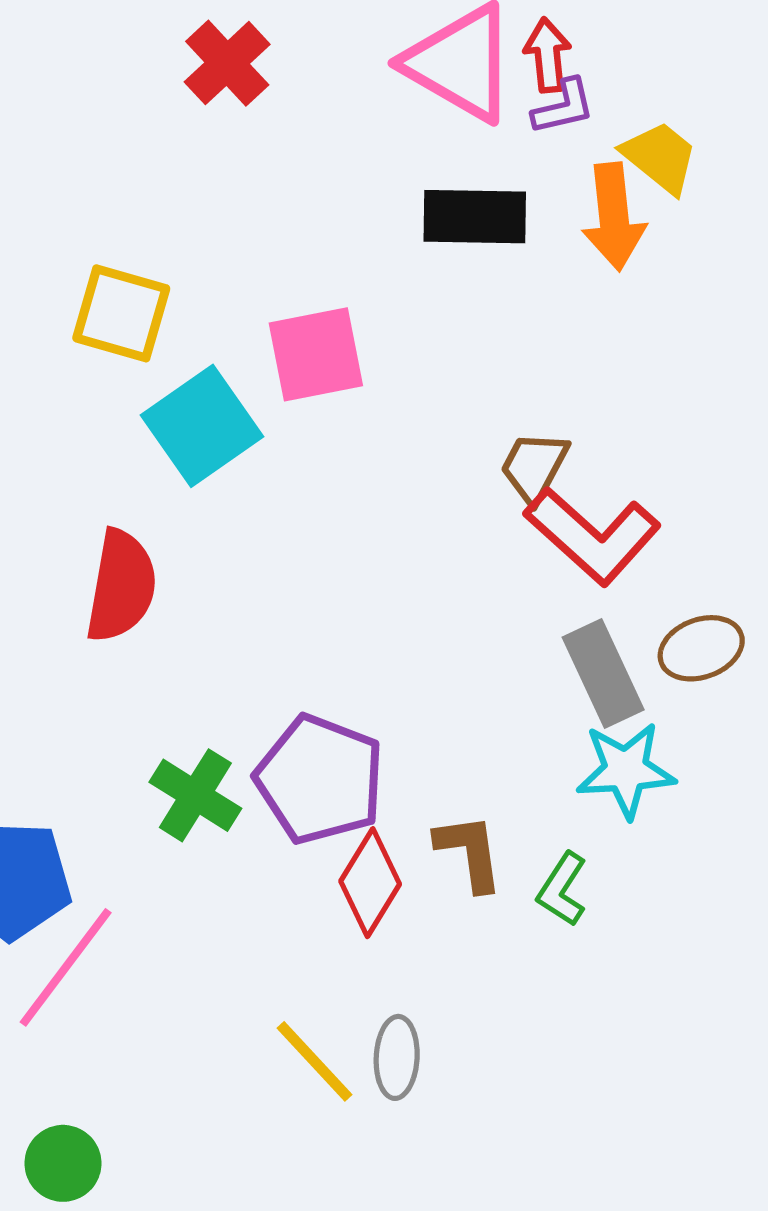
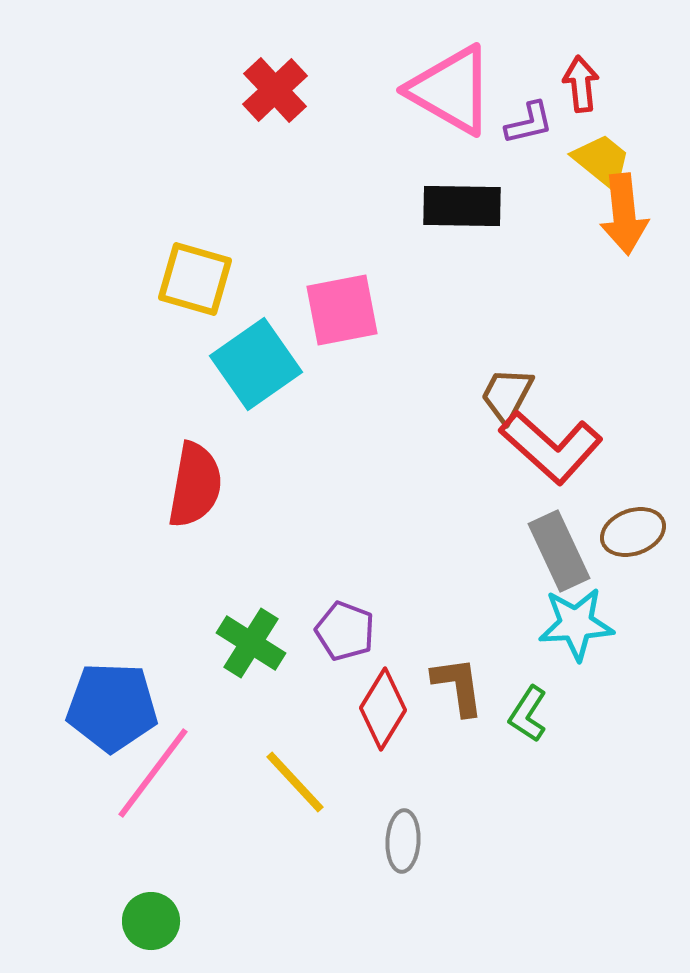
red arrow: (548, 55) -> (581, 84), moved
orange arrow: (614, 217) -> (624, 214), moved
purple pentagon: (320, 779) -> (345, 631), size x0.6
yellow line: (315, 1061) -> (295, 782), moved

